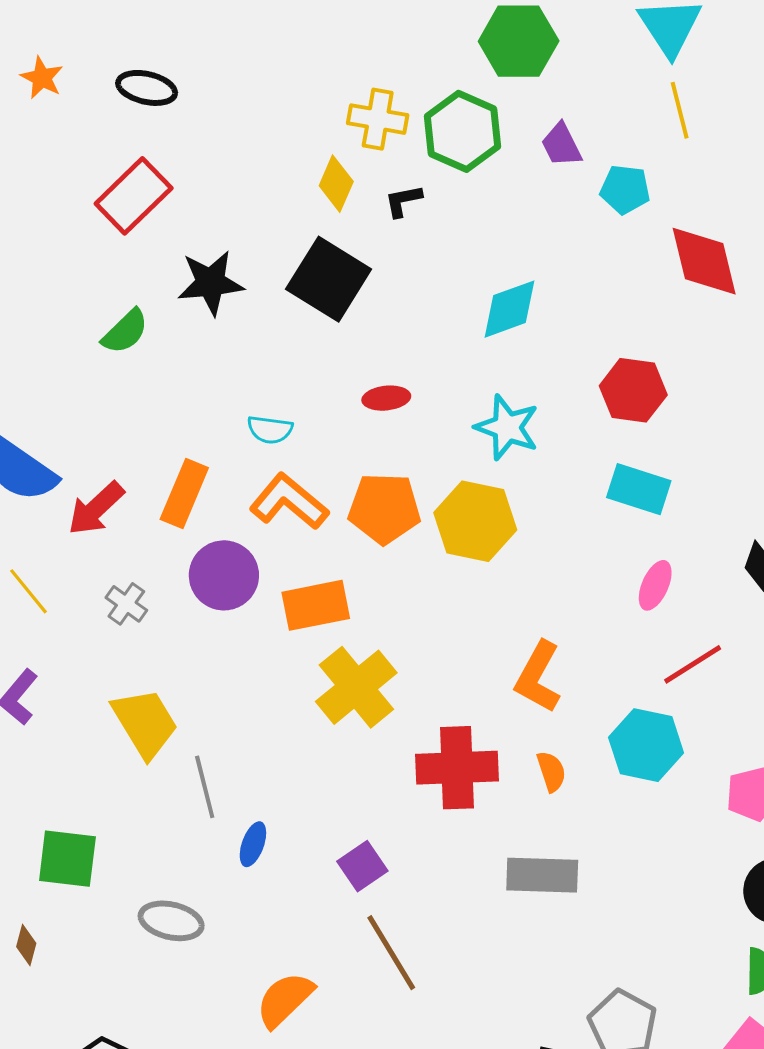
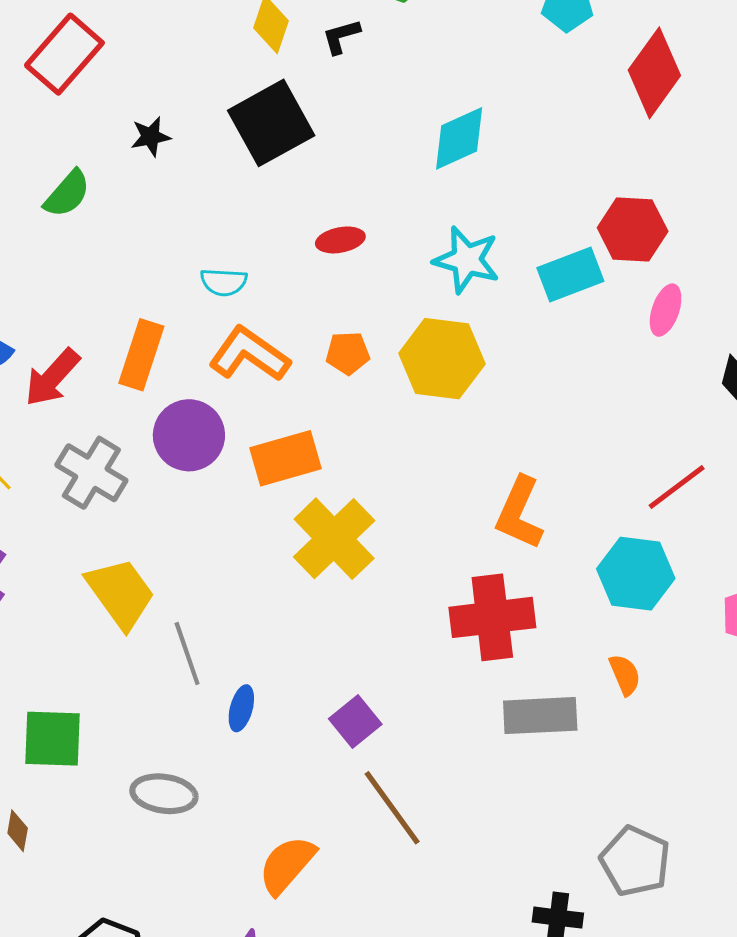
red diamond: (704, 261) -> (654, 73), turned 54
black square: (329, 279) -> (271, 123), turned 34
black star: (211, 283) -> (151, 137), size x0.6
red hexagon: (633, 390) -> (633, 229), moved
cyan rectangle: (639, 489) -> (570, 274), moved, turned -34
orange pentagon: (384, 508) -> (348, 353), size x0.6
pink ellipse: (655, 585) -> (666, 310), moved
gray cross: (126, 604) -> (91, 473), size x1.6
red cross: (457, 768) -> (492, 617), moved
orange semicircle: (551, 771) -> (625, 675), moved

